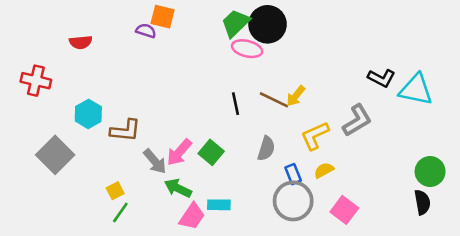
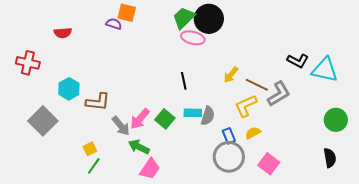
brown line: (274, 100) -> (257, 85), moved
green circle: (430, 172) -> (336, 120), moved
cyan rectangle: (219, 205) -> (193, 113), moved

